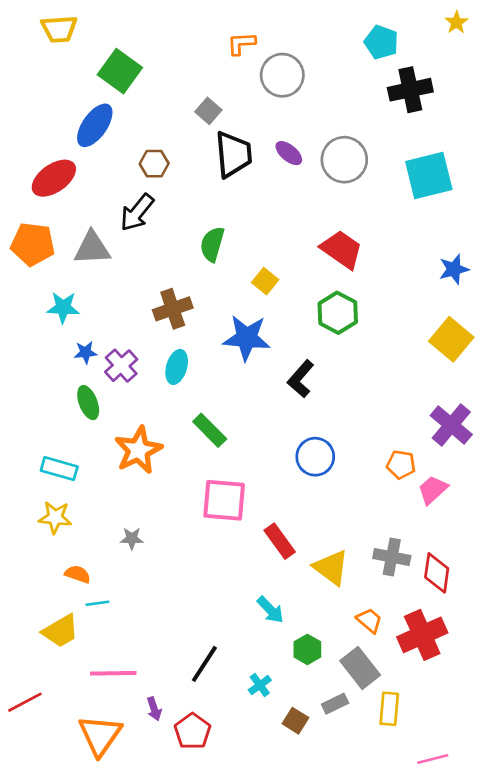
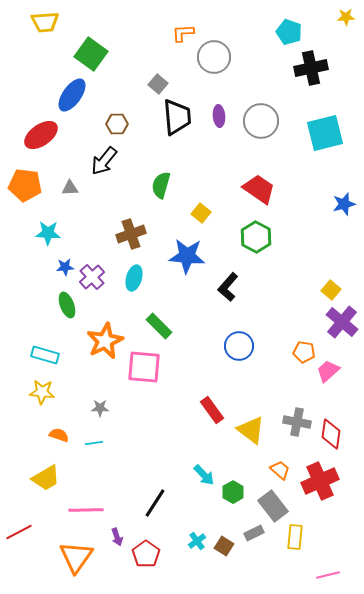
yellow star: (456, 22) -> (346, 17), turned 30
purple ellipse: (289, 153) -> (219, 116), turned 45
gray triangle: (92, 248) -> (70, 188), size x0.6
yellow square: (451, 339) -> (331, 290), moved, size x0.6
pink square: (224, 500) -> (144, 367), moved
cyan line: (97, 603) -> (94, 443), moved
cyan arrow: (270, 610) -> (204, 475), moved
cyan cross: (260, 685) -> (197, 541), moved

